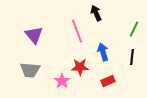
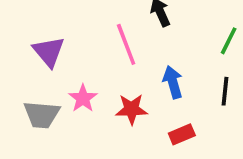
pink star: (62, 81) -> (83, 98), moved

